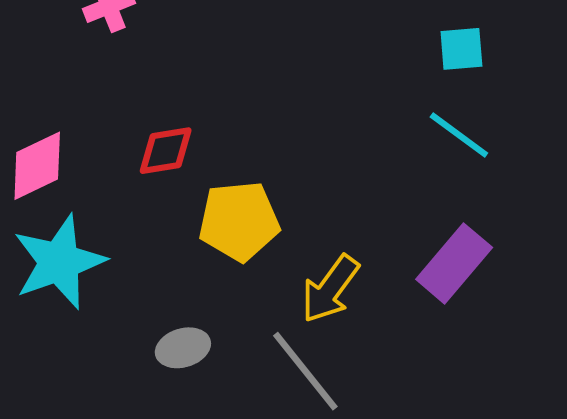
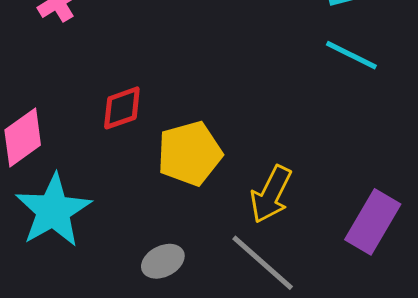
purple rectangle: (454, 263) -> (373, 222), moved

